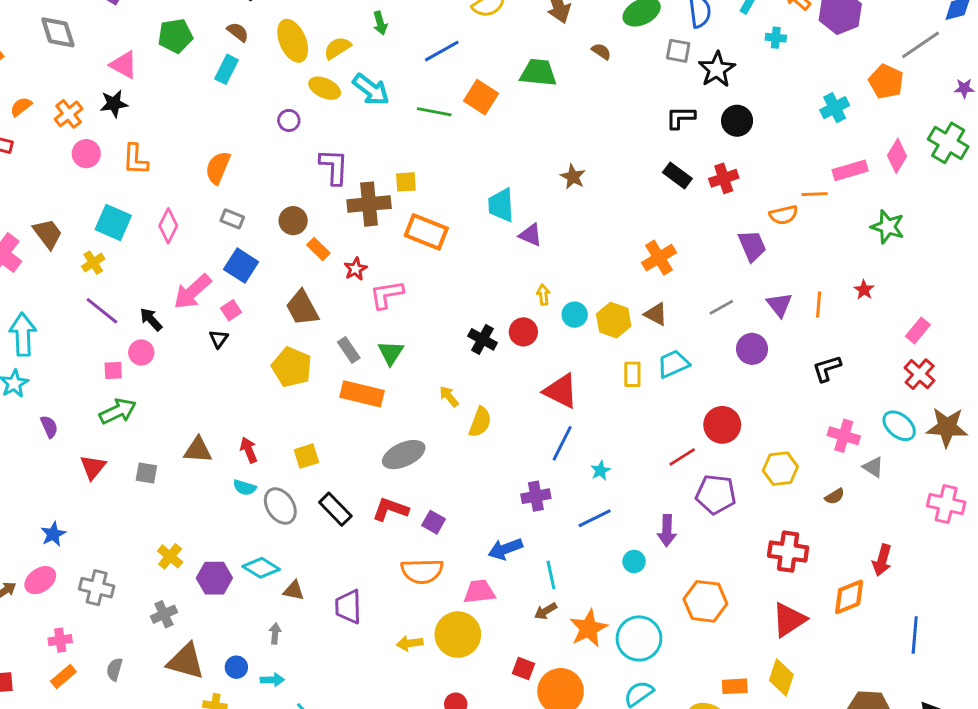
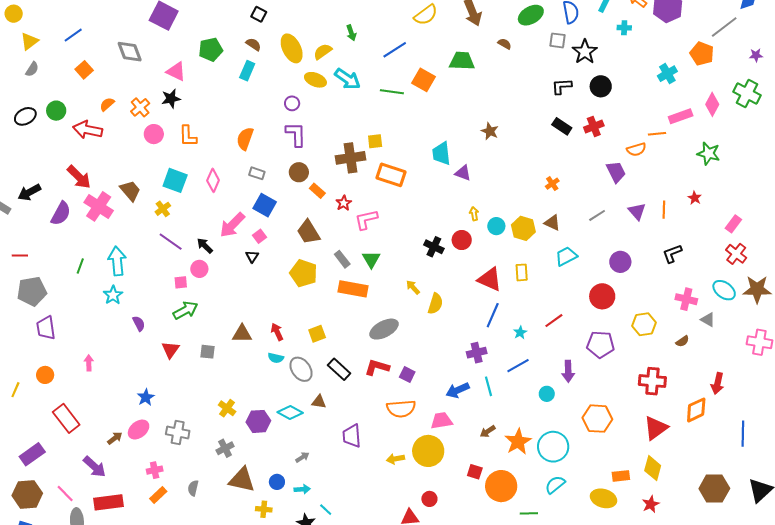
purple L-shape: (334, 167) -> (296, 134), moved
orange cross: (659, 258) -> (552, 184), size x0.6
purple circle: (752, 349) -> (620, 262), moved
yellow rectangle: (632, 374) -> (522, 272), moved
red line: (682, 457) -> (554, 321), moved
cyan line: (551, 575) -> (489, 386), moved
brown triangle: (294, 591) -> (319, 402), moved
gray arrow: (275, 633) -> (302, 457), turned 56

